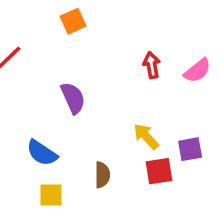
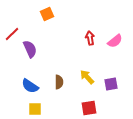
purple semicircle: (73, 98) -> (30, 49), moved
red square: (159, 171) -> (89, 108), moved
brown semicircle: (102, 175) -> (59, 82), moved

